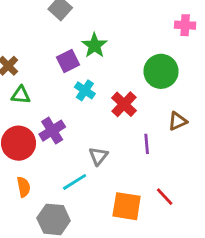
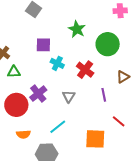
green star: (94, 45) -> (77, 29), moved
purple square: (68, 61) -> (43, 45), turned 35
gray triangle: (98, 156) -> (69, 96), moved
orange semicircle: (24, 187) -> (23, 134), turned 104
red line: (165, 197) -> (119, 121), moved

